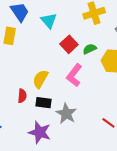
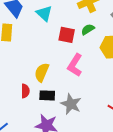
red square: (69, 44) -> (67, 35), turned -30
green semicircle: (90, 49) -> (88, 29), moved

